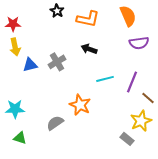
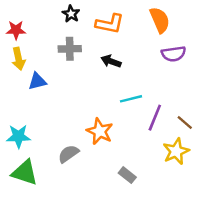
gray cross: (57, 62) -> (70, 49), moved, turned 30
purple line: (132, 82) -> (155, 118), moved
green triangle: (20, 138) -> (25, 173), size x1.6
gray rectangle: (127, 139) -> (127, 175), moved

